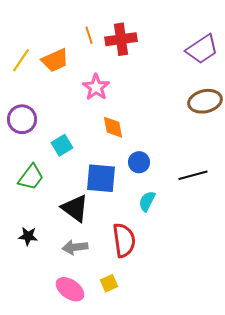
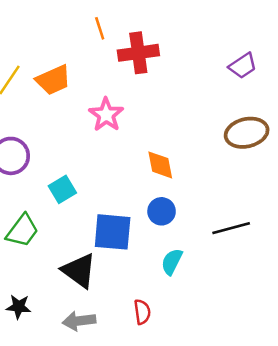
orange line: (89, 35) -> (100, 28), moved
purple trapezoid: (202, 49) -> (243, 66), size x0.7
orange diamond: (113, 127) -> (160, 165), moved
red semicircle: (124, 240) -> (142, 312), size x0.6

